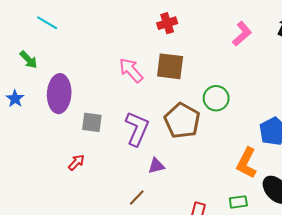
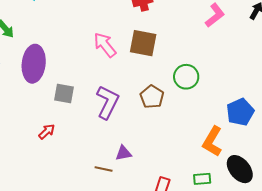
brown pentagon: (182, 121) -> (152, 97), size x0.7
purple triangle: (156, 166) -> (124, 153), moved
brown line: (137, 197) -> (104, 169), turned 54

